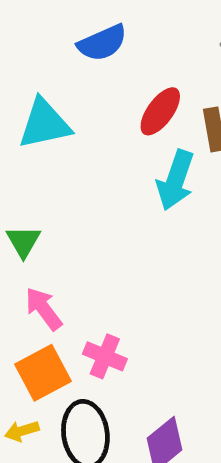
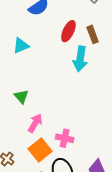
cyan triangle: (44, 124) -> (21, 46), size x0.7
pink arrow: (44, 309) -> (35, 123), turned 78

